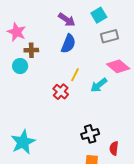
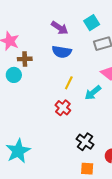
blue semicircle: (68, 44) -> (62, 52), turned 78
red cross: (61, 92) -> (63, 108), moved
black cross: (90, 134) -> (85, 142), turned -36

